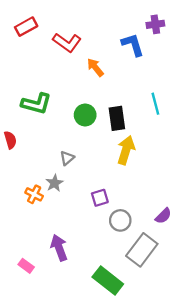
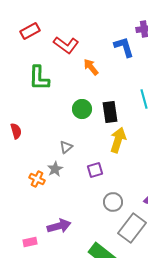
green L-shape: (36, 104) -> (39, 78), moved, turned 76
purple square: (100, 198) -> (95, 170), moved
purple arrow: (59, 248) -> (59, 226), turned 95
pink rectangle: (26, 266) -> (30, 242), turned -48

